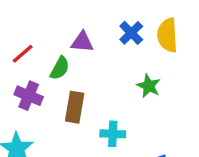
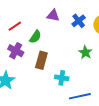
purple triangle: (82, 42) -> (53, 15), moved

